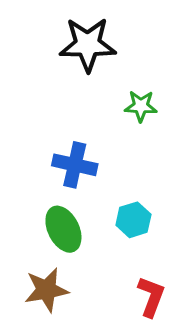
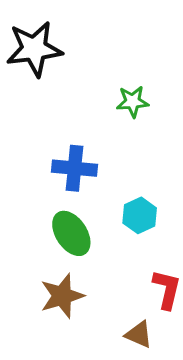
black star: (88, 45) -> (34, 49), moved

